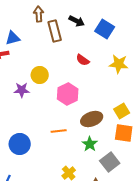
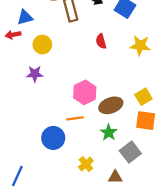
red semicircle: (83, 60) -> (101, 41), turned 40
yellow circle: (40, 75) -> (42, 45), moved
pink hexagon: (68, 94) -> (85, 92), moved
blue circle: (20, 144) -> (53, 138), moved

